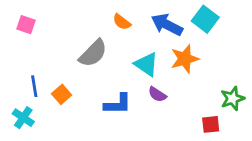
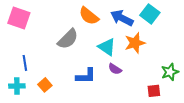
orange semicircle: (122, 22) -> (89, 16), size x1.5
pink square: (26, 25) -> (19, 18), size x1.6
orange square: (62, 94) -> (45, 85), moved
cyan cross: (23, 118) -> (17, 86), turned -35

